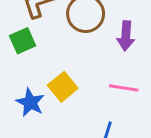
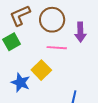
pink line: (124, 88) -> (57, 48), moved

